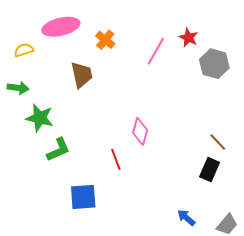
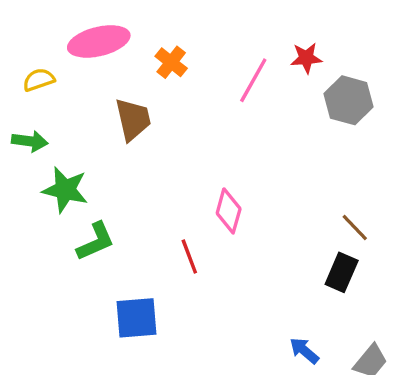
red star: (188, 38) -> (306, 58), turned -30

